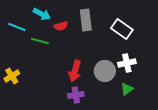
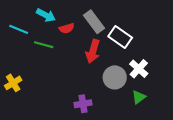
gray rectangle: (86, 20) -> (94, 22), turned -30
white rectangle: (122, 29) -> (120, 37), moved
white cross: (127, 63) -> (139, 69), turned -36
red arrow: (75, 71) -> (93, 51), moved

